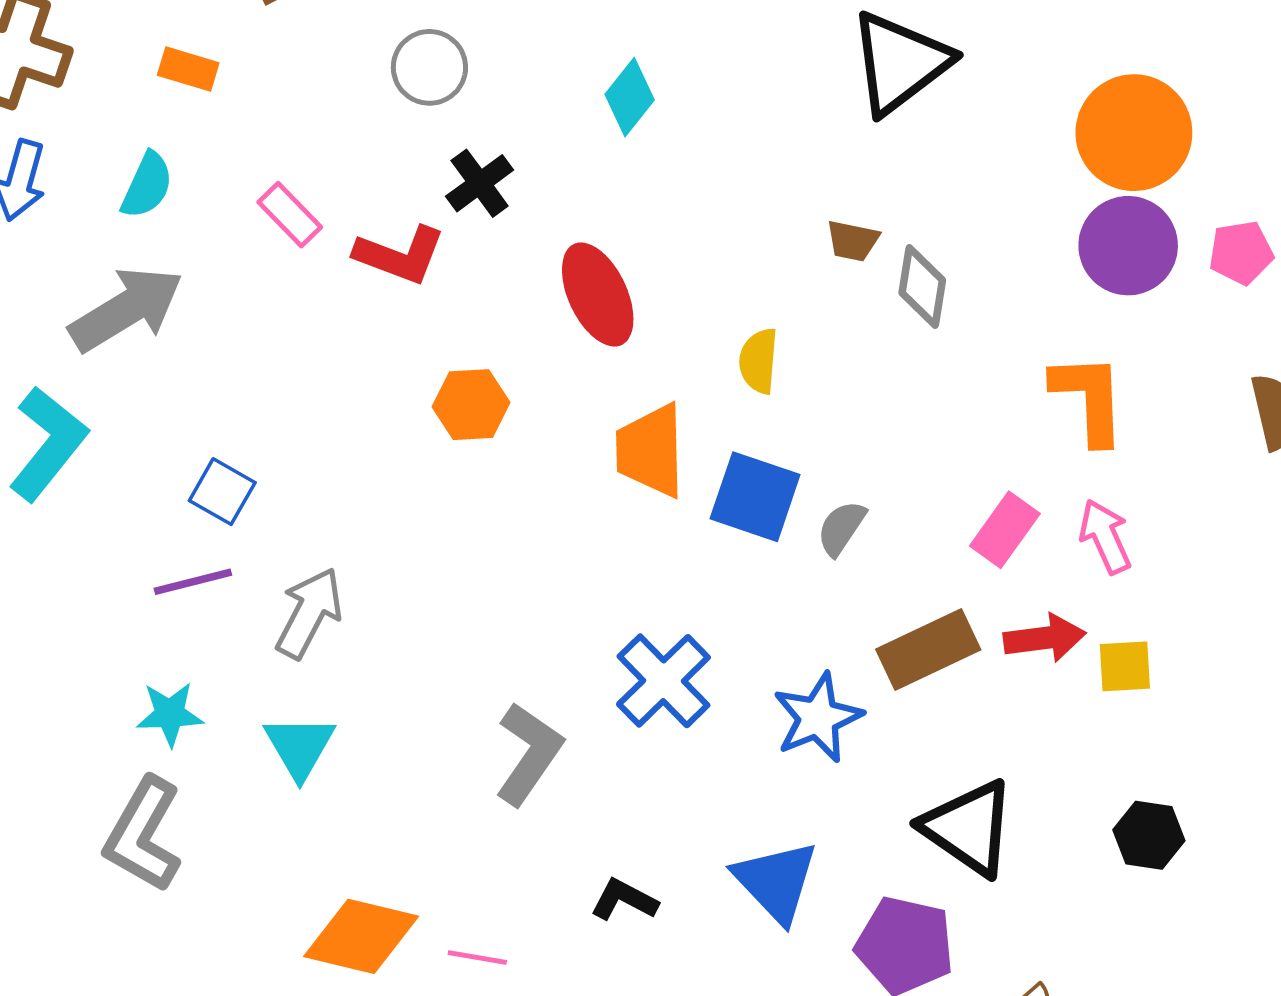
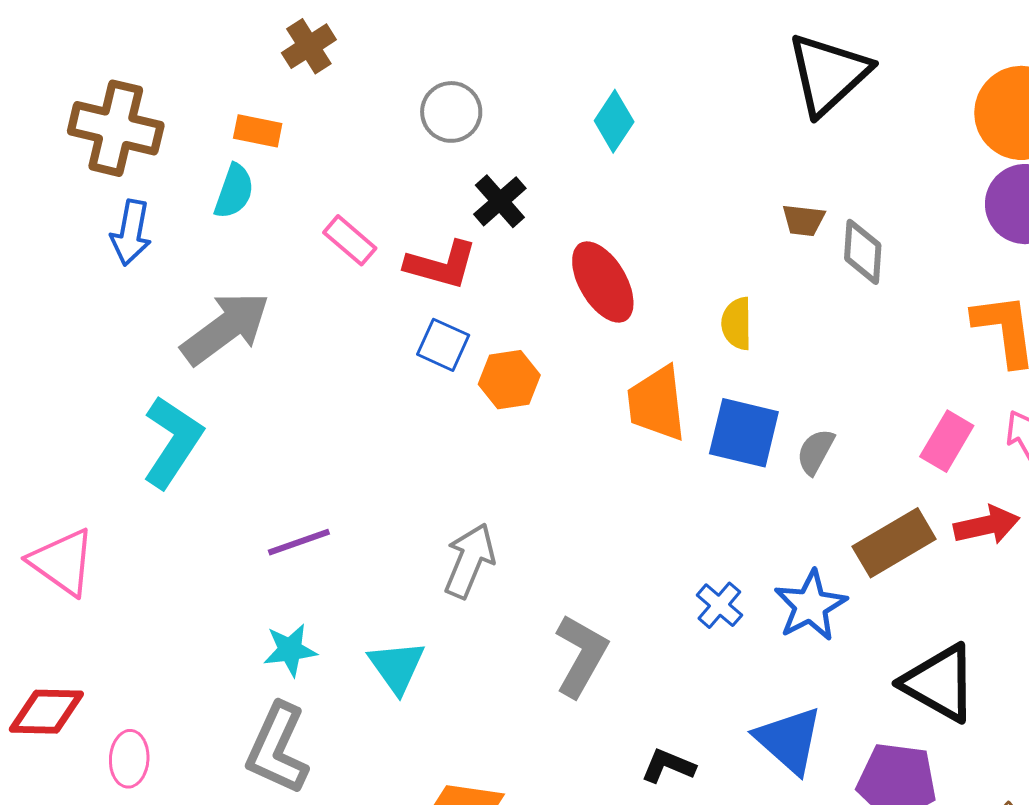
cyan semicircle: (147, 185) -> (234, 191), moved
blue square: (222, 492) -> (443, 345), moved
gray arrow: (309, 613) -> (469, 561), moved
blue cross: (663, 681) -> (719, 605), moved, size x0.6

